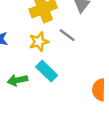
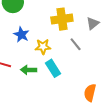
yellow star: (39, 42) -> (43, 47), moved

